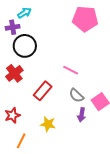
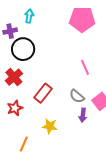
cyan arrow: (24, 13) -> (29, 16), moved, turned -48
pink line: (71, 70) -> (85, 67), moved, turned 42
red star: (12, 115) -> (15, 108), moved

